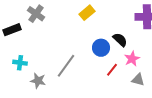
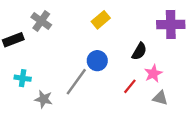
black semicircle: (120, 40) -> (139, 51), turned 77
blue circle: (101, 48) -> (97, 61), moved

